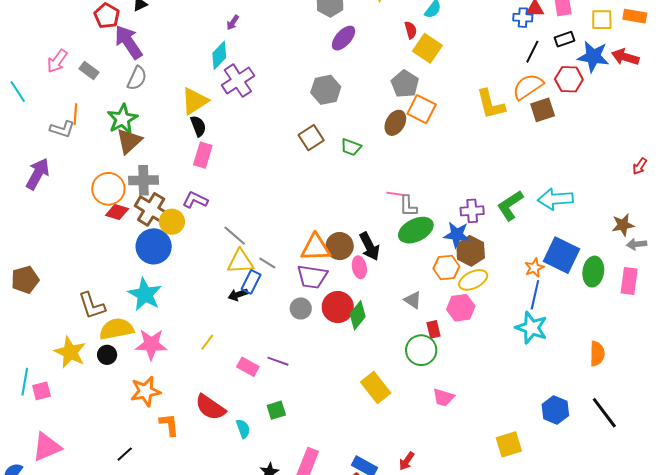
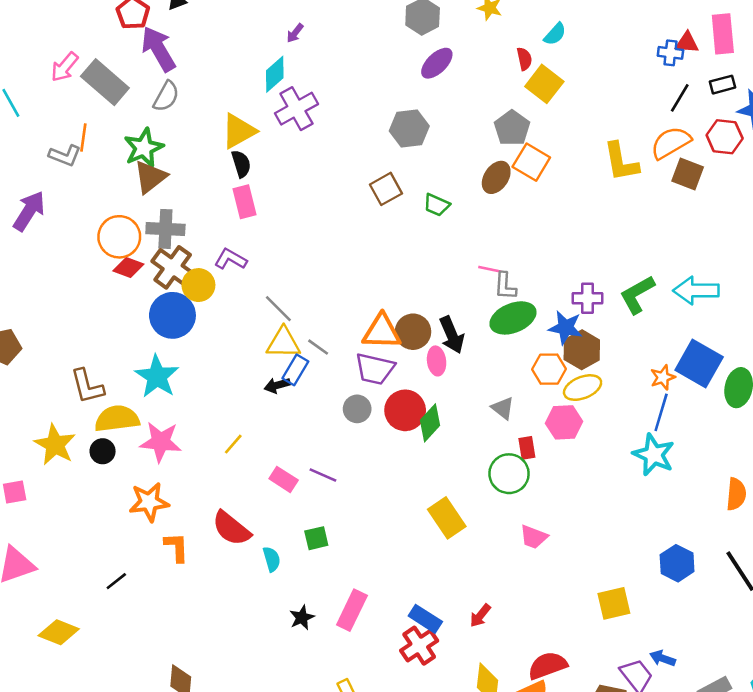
gray rectangle: (89, 71) -> (105, 82), size x1.8
brown square: (543, 110) -> (688, 174), turned 35
pink rectangle: (203, 155) -> (244, 202), turned -35

